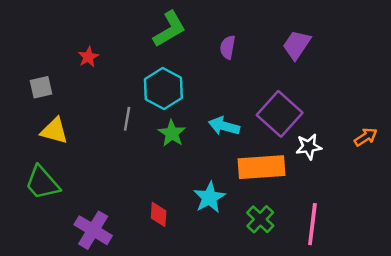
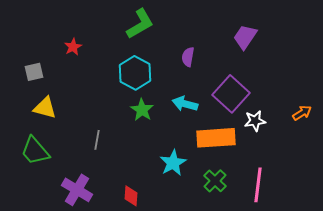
purple semicircle: (228, 47) -> (188, 57), moved
gray line: (127, 119) -> (97, 140), moved
red diamond: (159, 214) -> (131, 196), moved

